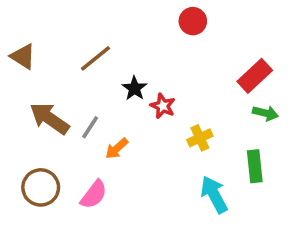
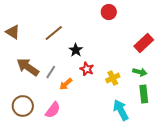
red star: (163, 106) -> (87, 69), moved
green arrow: (265, 113) -> (140, 72), moved

